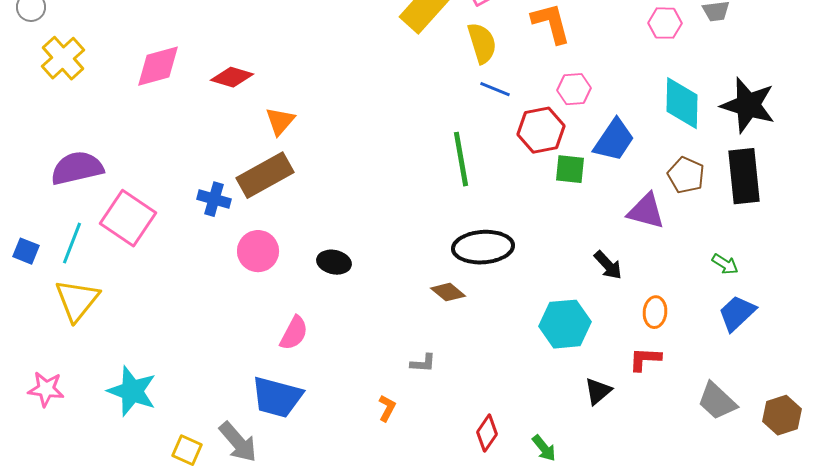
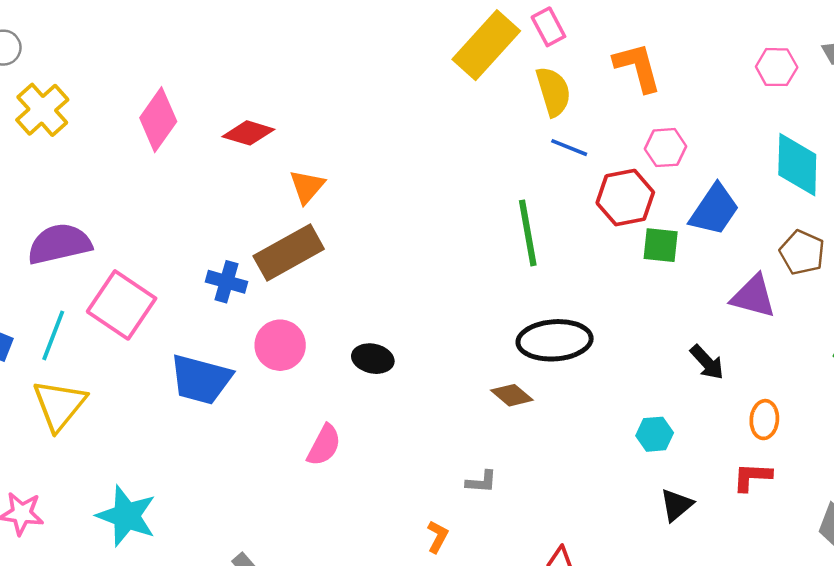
pink diamond: (158, 66) -> (158, 120), turned -39
cyan hexagon: (565, 324) -> (655, 434), size x0.6
black triangle: (598, 391) -> (677, 505), moved
blue trapezoid: (277, 397) -> (201, 379), moved

